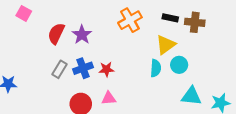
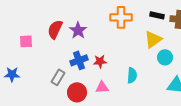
pink square: (24, 13) -> (26, 41), moved, turned -32
orange cross: (130, 20) -> (121, 17), turned 30
cyan semicircle: (156, 68) -> (132, 75), moved
gray rectangle: (60, 69) -> (58, 77), moved

